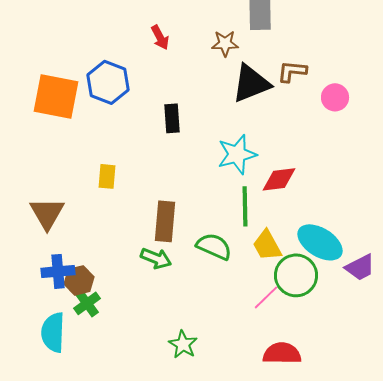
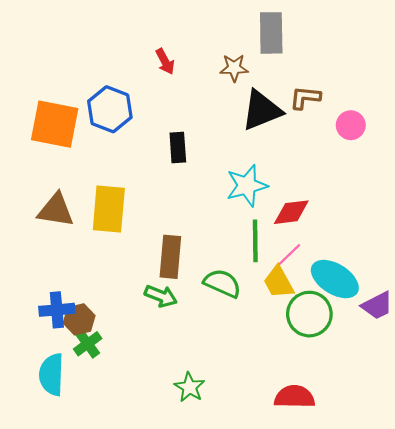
yellow rectangle: (107, 176) -> (109, 209), size x1.8
brown triangle: (47, 213) -> (56, 210), moved, turned -51
pink line: (266, 297) -> (288, 256), moved

